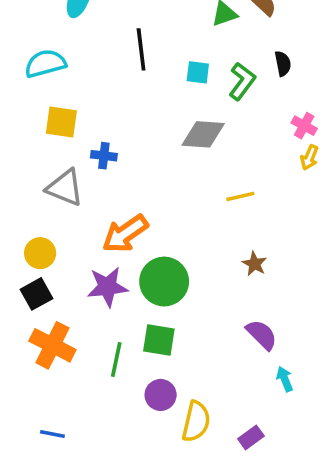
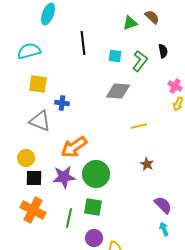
black square: (37, 294) -> (34, 178), moved, turned 30
purple semicircle: (262, 335) -> (163, 205), moved

